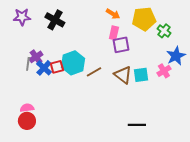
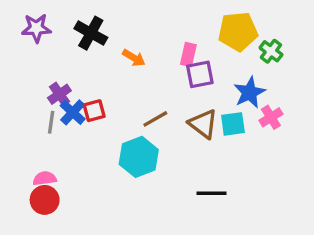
orange arrow: (113, 14) -> (134, 58), moved
blue star: (176, 56) -> (249, 93), moved
cyan hexagon: (73, 63) -> (139, 157), moved
gray line: (28, 64) -> (51, 122), moved
black line: (137, 125) -> (211, 193), moved

